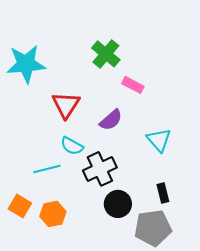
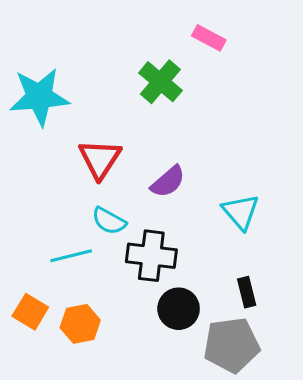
pink rectangle: (133, 85) -> (209, 38), moved
black cross: (100, 169) -> (151, 256), turned 32

